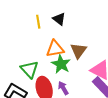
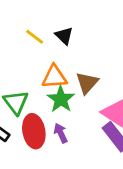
yellow line: (38, 22) -> (35, 37), turned -48

